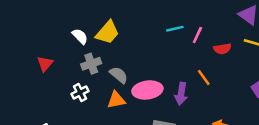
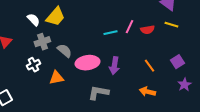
cyan line: (175, 29) -> (110, 33), moved
pink line: (197, 35) -> (129, 27), moved
orange line: (204, 77) -> (149, 66), moved
orange triangle: (116, 100) -> (56, 78), moved

